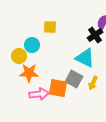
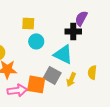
black cross: (95, 35) -> (73, 31), turned 35
cyan circle: (32, 45) -> (36, 41), moved

